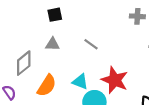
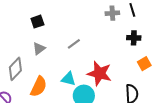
gray triangle: (52, 44) -> (39, 48), turned -32
gray line: (91, 44) -> (74, 44), turned -64

